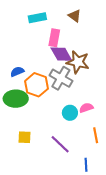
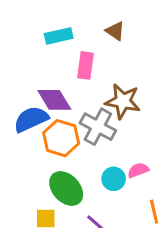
purple diamond: (61, 54) -> (54, 100), moved
blue semicircle: (17, 72) -> (31, 119), size x1.6
green ellipse: (16, 99) -> (66, 188), moved, turned 50

